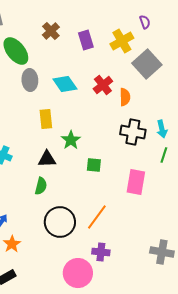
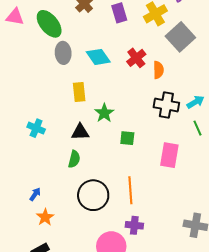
cyan arrow: (162, 129) -> (195, 102), turned -108
green line: (164, 155) -> (197, 128), turned -42
orange line: (97, 217) -> (130, 190), turned -40

